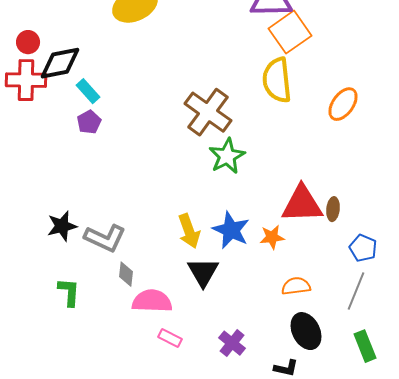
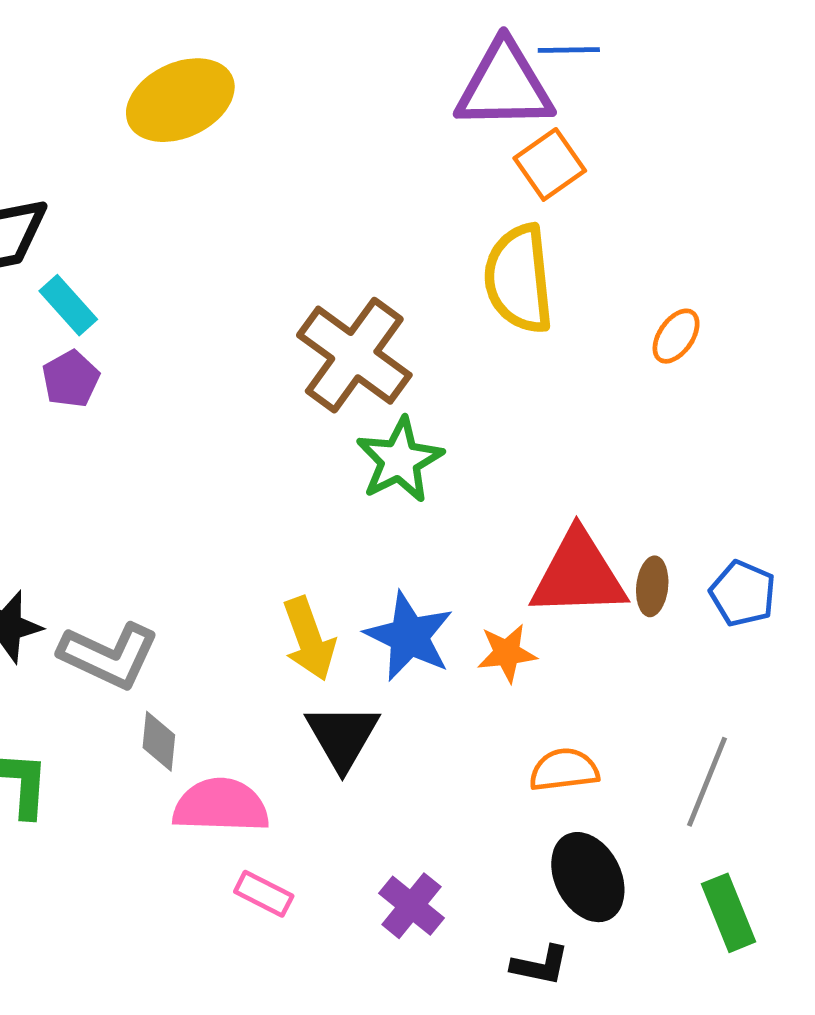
orange square: (290, 32) -> (550, 164), size x0.7
orange ellipse: (343, 104) -> (676, 336), size x0.7
blue pentagon: (363, 248) -> (743, 593), moved

